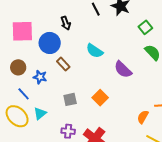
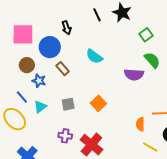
brown circle: (18, 67) -> (27, 65), moved
purple semicircle: (123, 70) -> (134, 75), moved, turned -42
cyan triangle: (40, 113) -> (40, 107), moved
orange semicircle: (143, 117) -> (140, 124), turned -32

